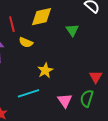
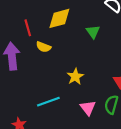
yellow star: (45, 70) -> (75, 77), moved

